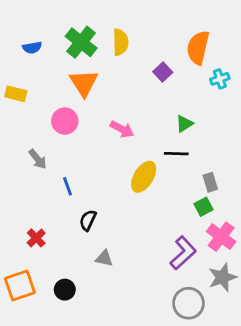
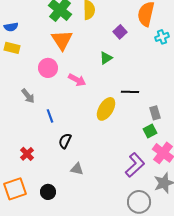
blue semicircle: (32, 48) -> (11, 27), moved
green triangle: (184, 124) -> (106, 58), moved
pink arrow: (122, 129) -> (77, 80), moved

